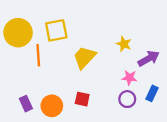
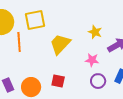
pink star: (129, 78) -> (92, 60), moved

